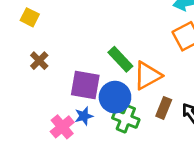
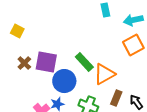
purple square: (85, 85) -> (46, 62), moved
blue circle: (115, 97) -> (64, 81), moved

